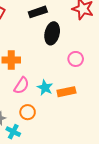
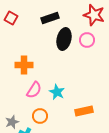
pink circle: (76, 59) -> (87, 40), moved
orange rectangle: (66, 92) -> (84, 111), moved

